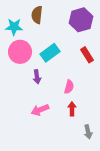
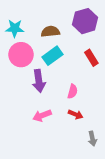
brown semicircle: (37, 15) -> (50, 32), moved, turned 78
purple arrow: (37, 77) -> (39, 81), size x1.5
red arrow: (72, 109) -> (76, 114), turned 112

